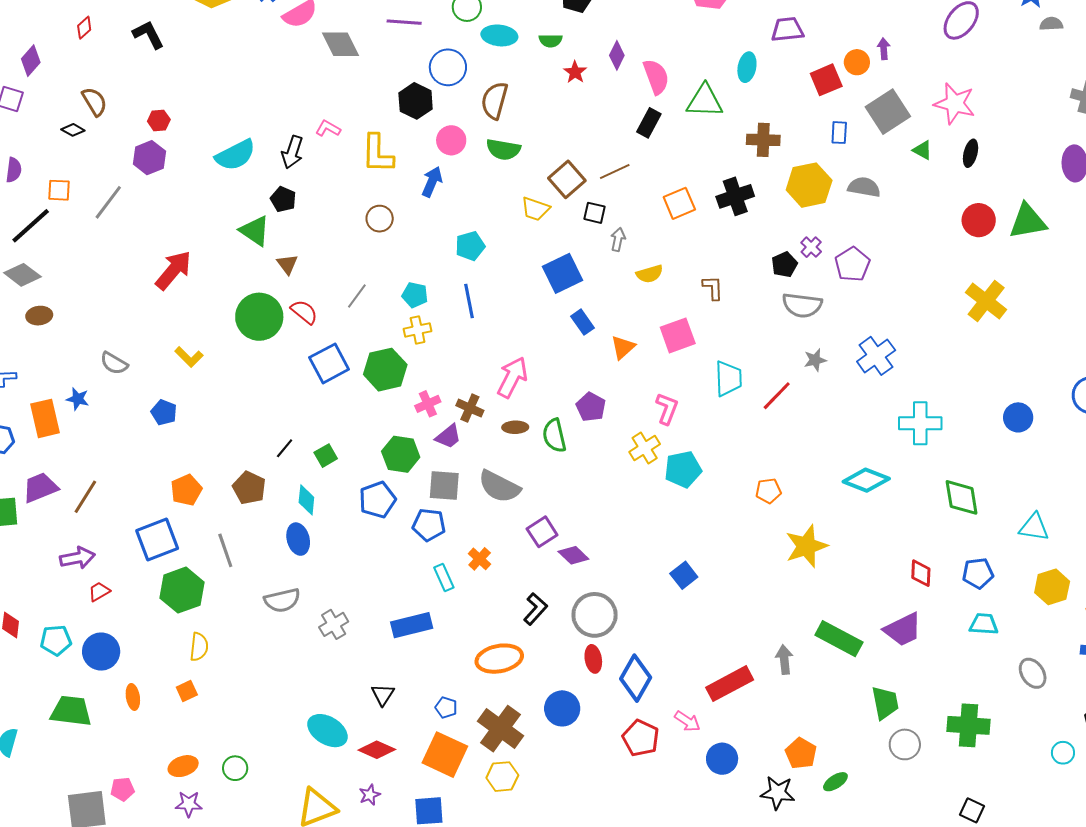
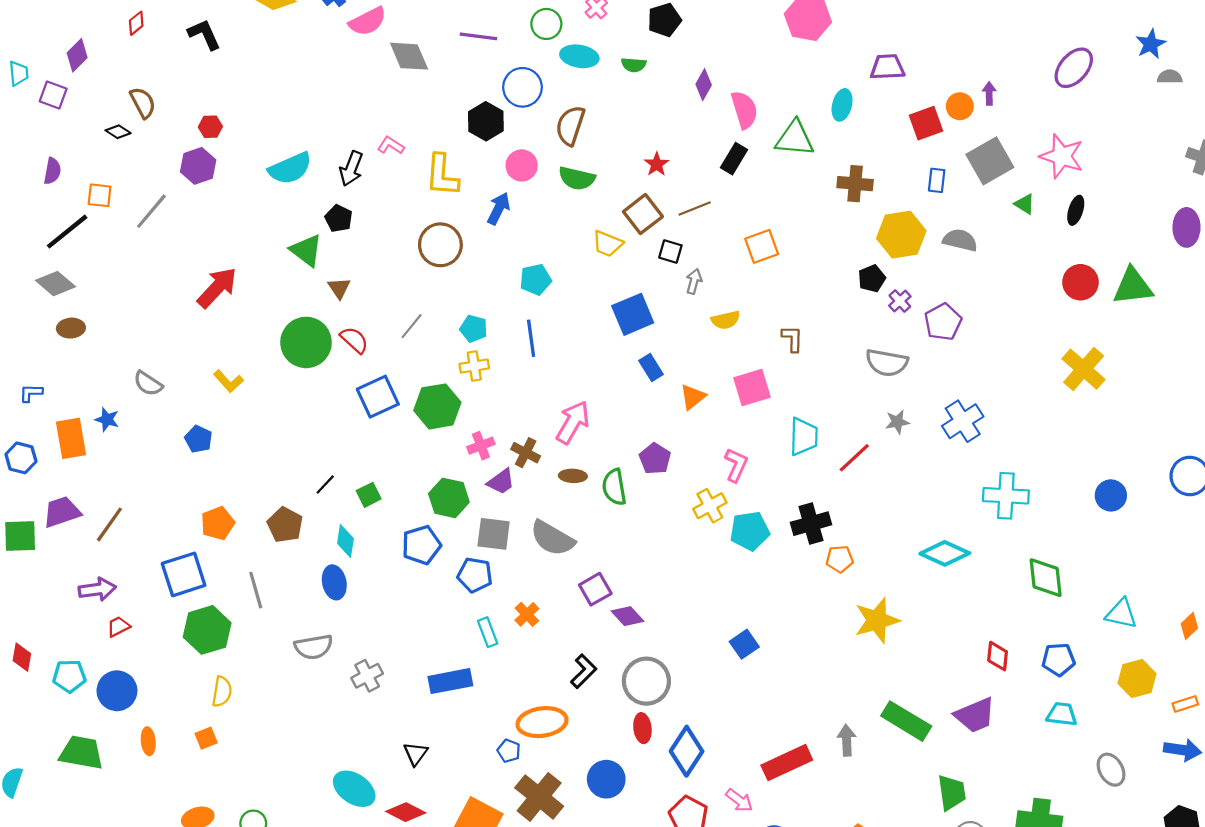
red star: (575, 72) -> (657, 164), moved
black cross: (735, 196) -> (811, 524), moved
brown circle: (380, 219) -> (440, 245), size x1.5
black pentagon: (784, 265) -> (872, 279), moved
blue pentagon: (446, 707) -> (509, 751), moved

